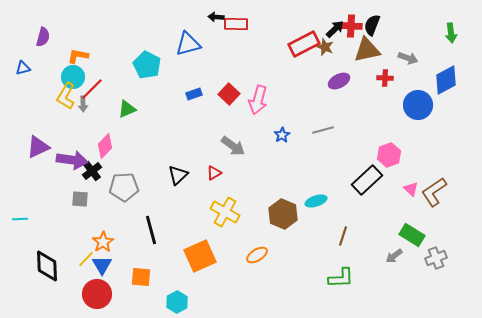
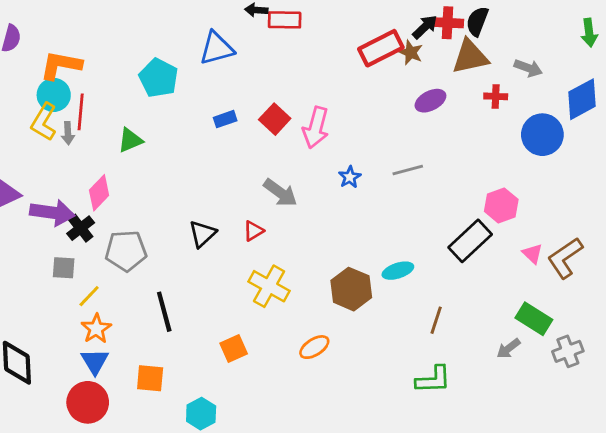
orange L-shape: (78, 56) -> (61, 65), size x1.4
red line: (92, 89) -> (81, 112), turned -40
orange square: (200, 256) -> (234, 349), size x0.6
yellow line: (86, 259) -> (89, 296), moved

